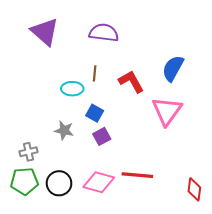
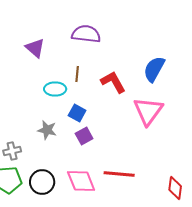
purple triangle: (45, 32) -> (35, 48), moved, size x0.7
pink diamond: (99, 182) -> (81, 181), turned 52

